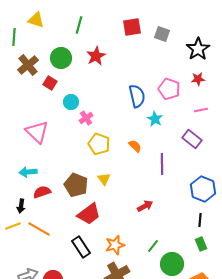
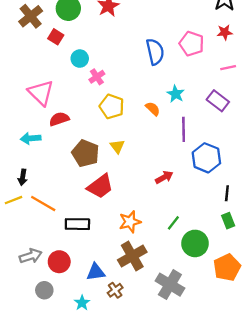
cyan star: (155, 119) -> (176, 94), moved
blue hexagon: (203, 189) -> (206, 158), moved
red semicircle: (42, 192) -> (59, 119), moved
black rectangle: (81, 247) -> (77, 224), moved, turned -55

